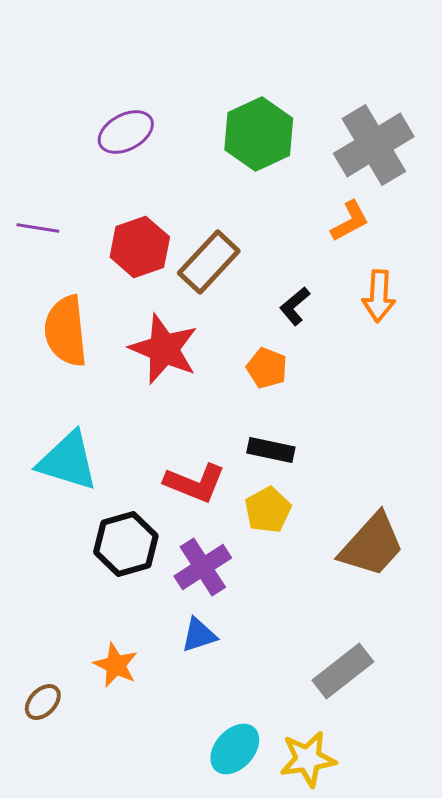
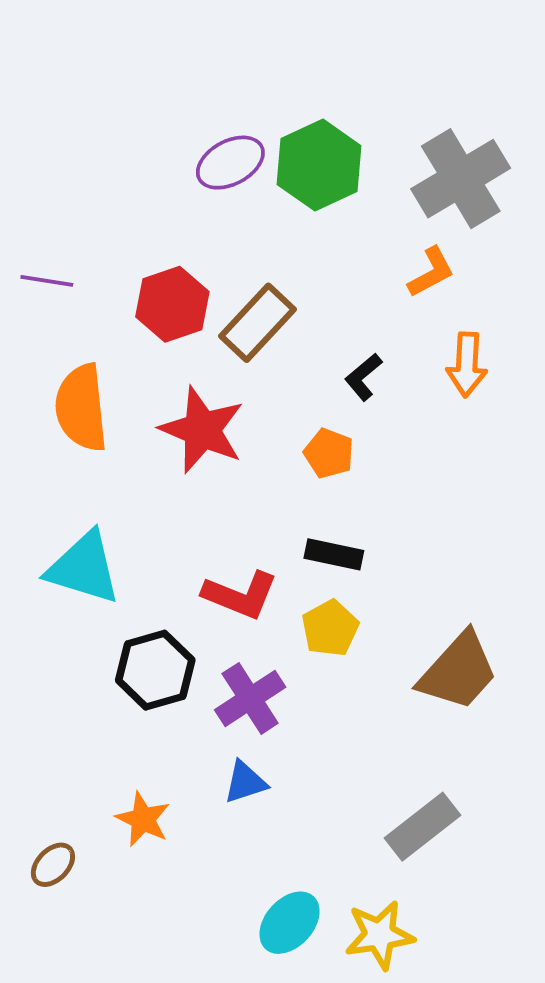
purple ellipse: (126, 132) -> (230, 163), moved

